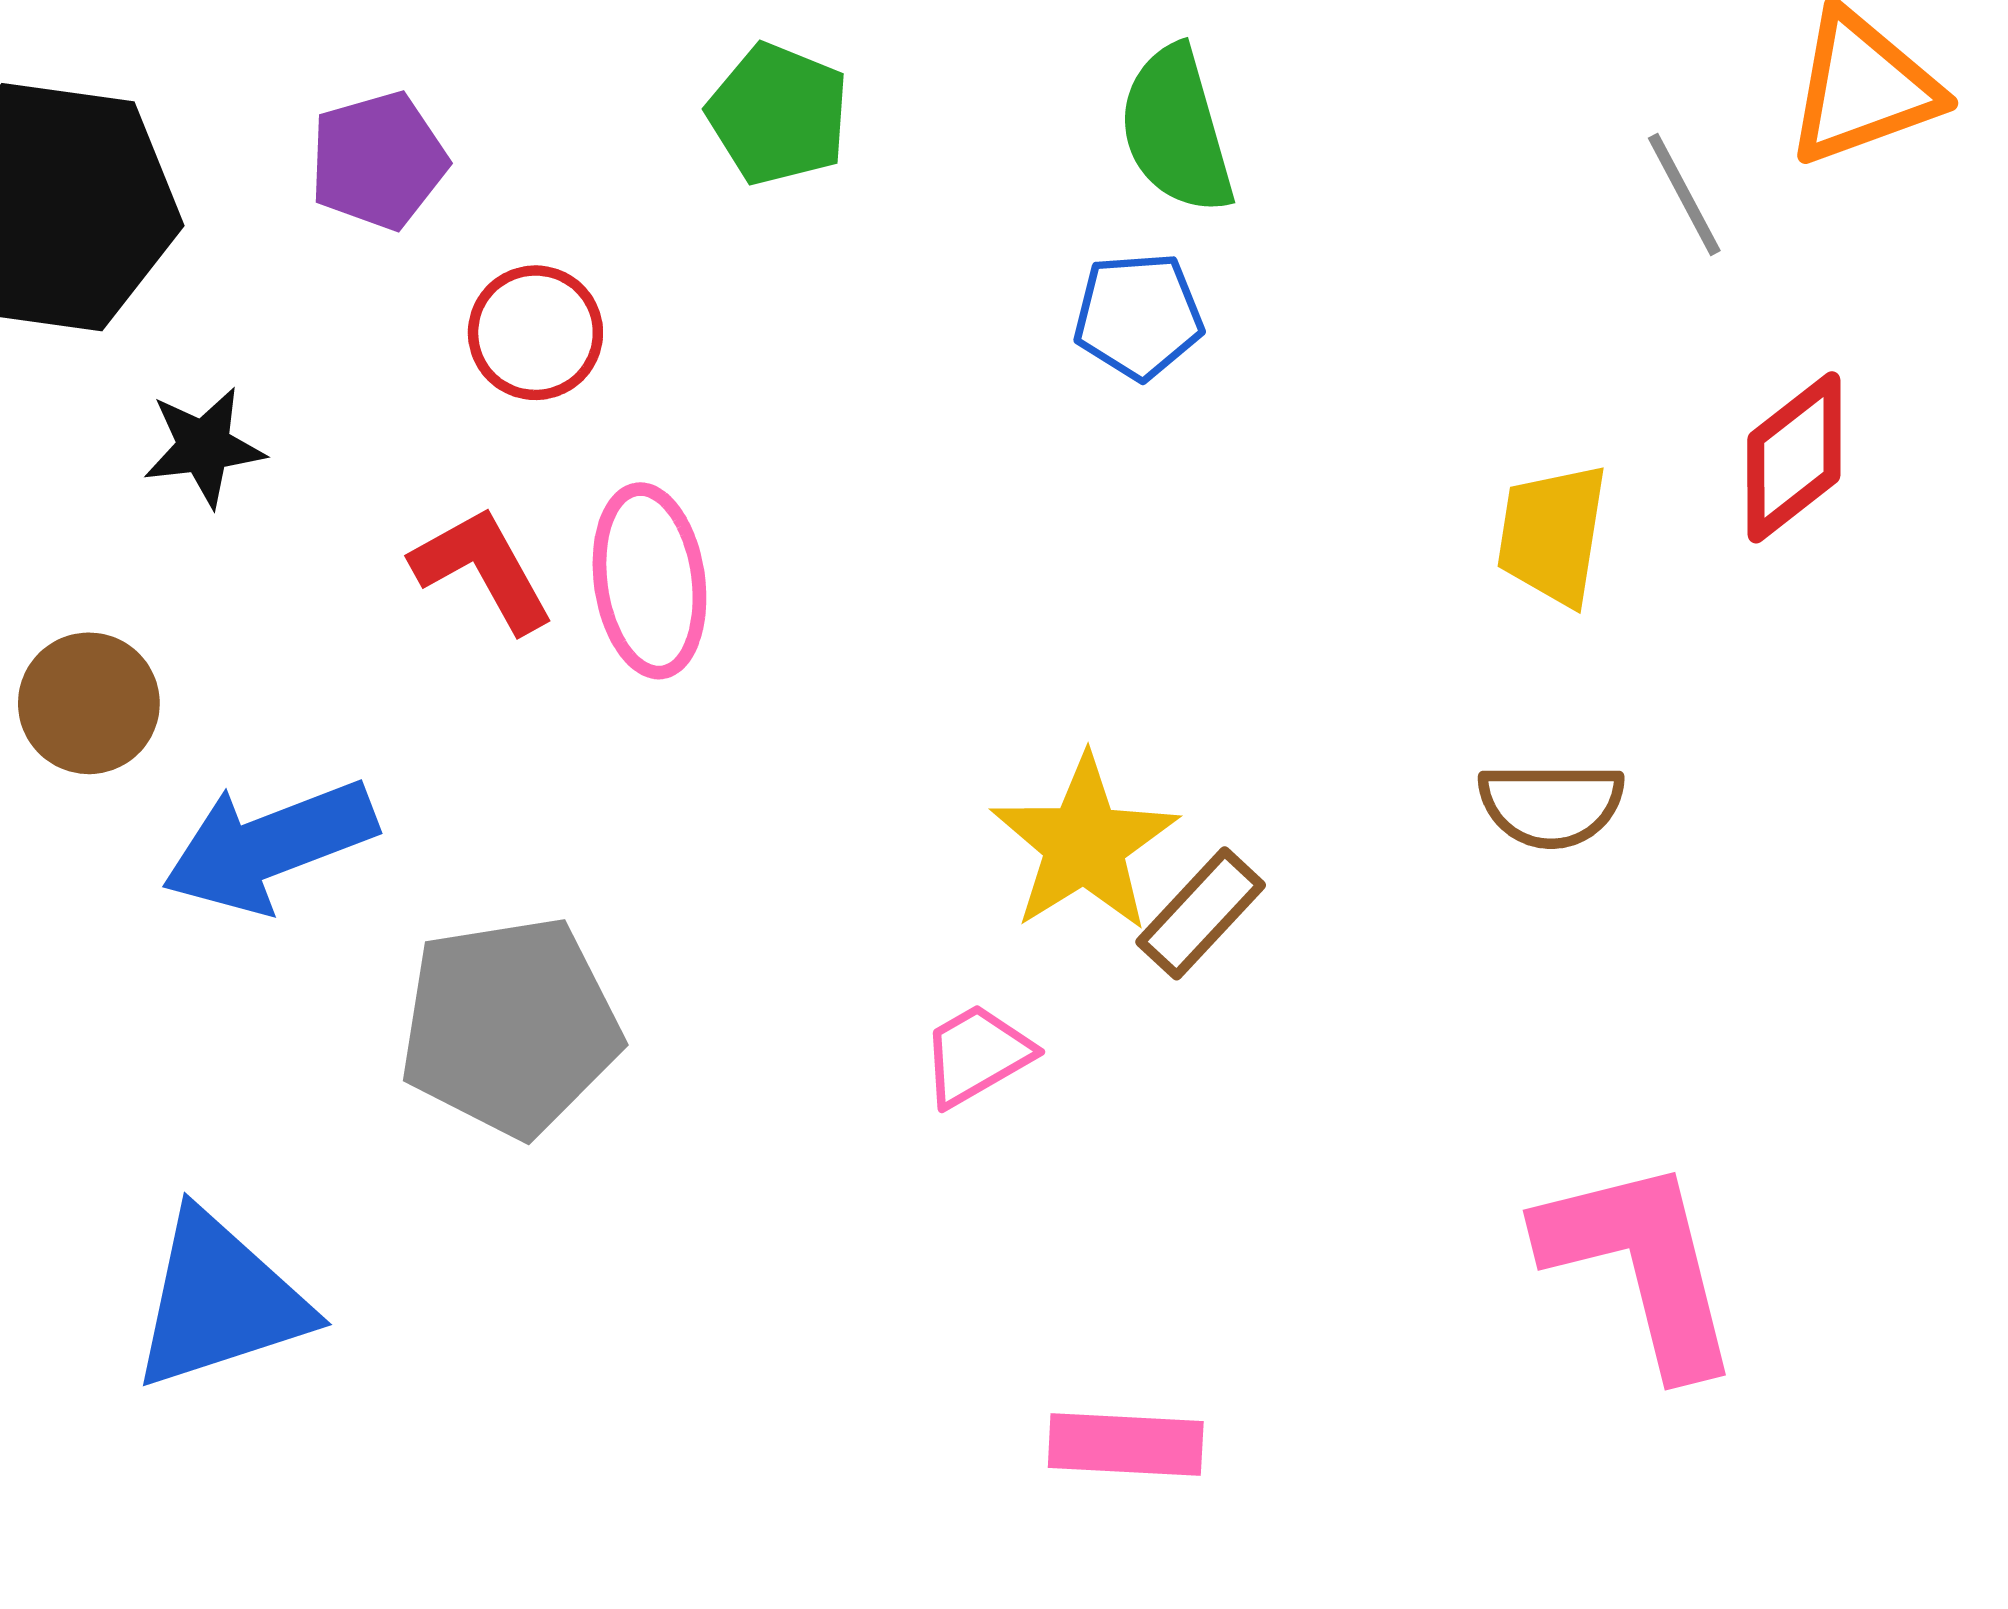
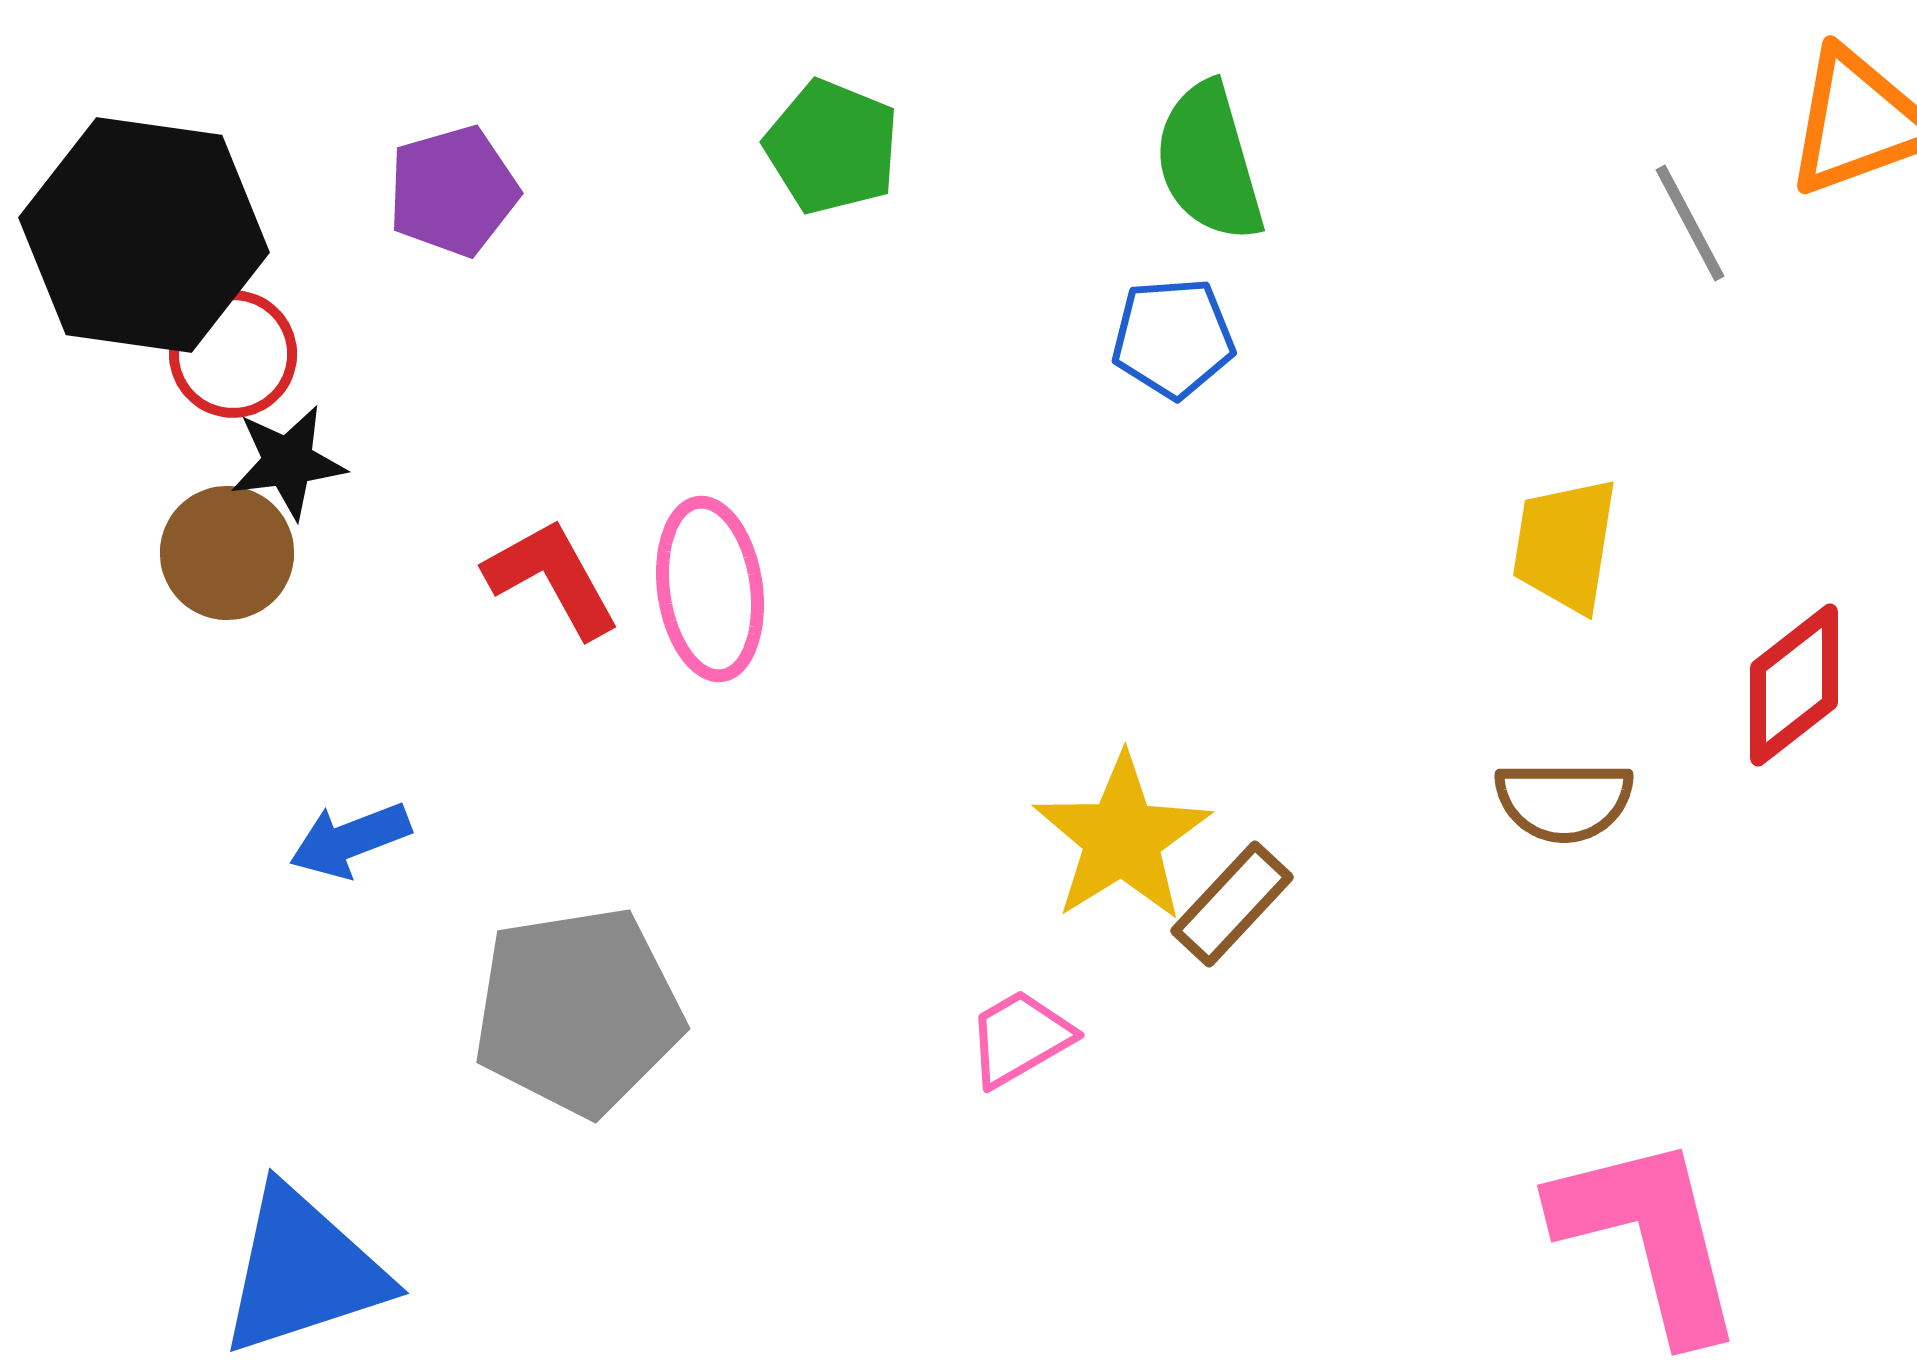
red circle: (535, 333) -> (233, 354), moved
red diamond: (1794, 457) -> (1794, 685), moved
brown circle: (89, 703) -> (227, 553), moved
blue arrow: (269, 846) -> (350, 840), size x0.6

